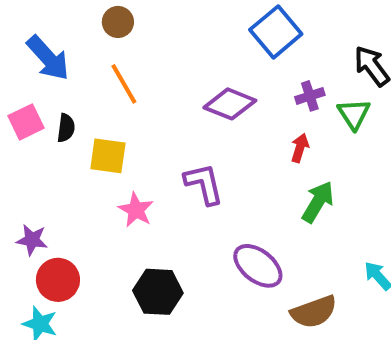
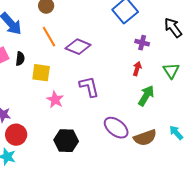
purple cross: (310, 96) -> (142, 43), turned 32
purple diamond: (230, 104) -> (78, 47), moved
green triangle: (354, 114) -> (171, 71), moved
brown semicircle: (314, 312) -> (145, 138), moved

